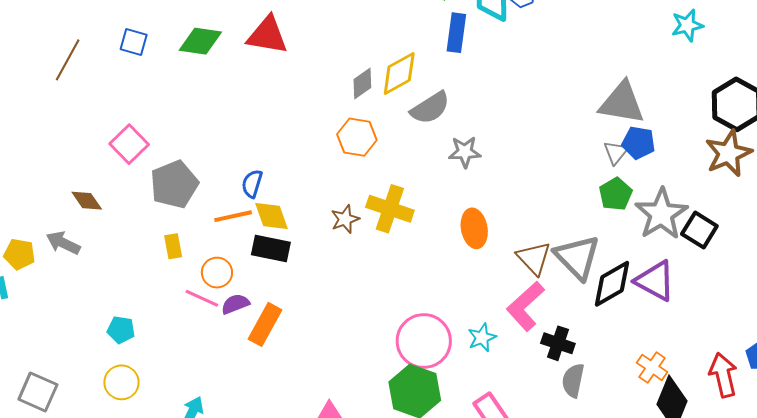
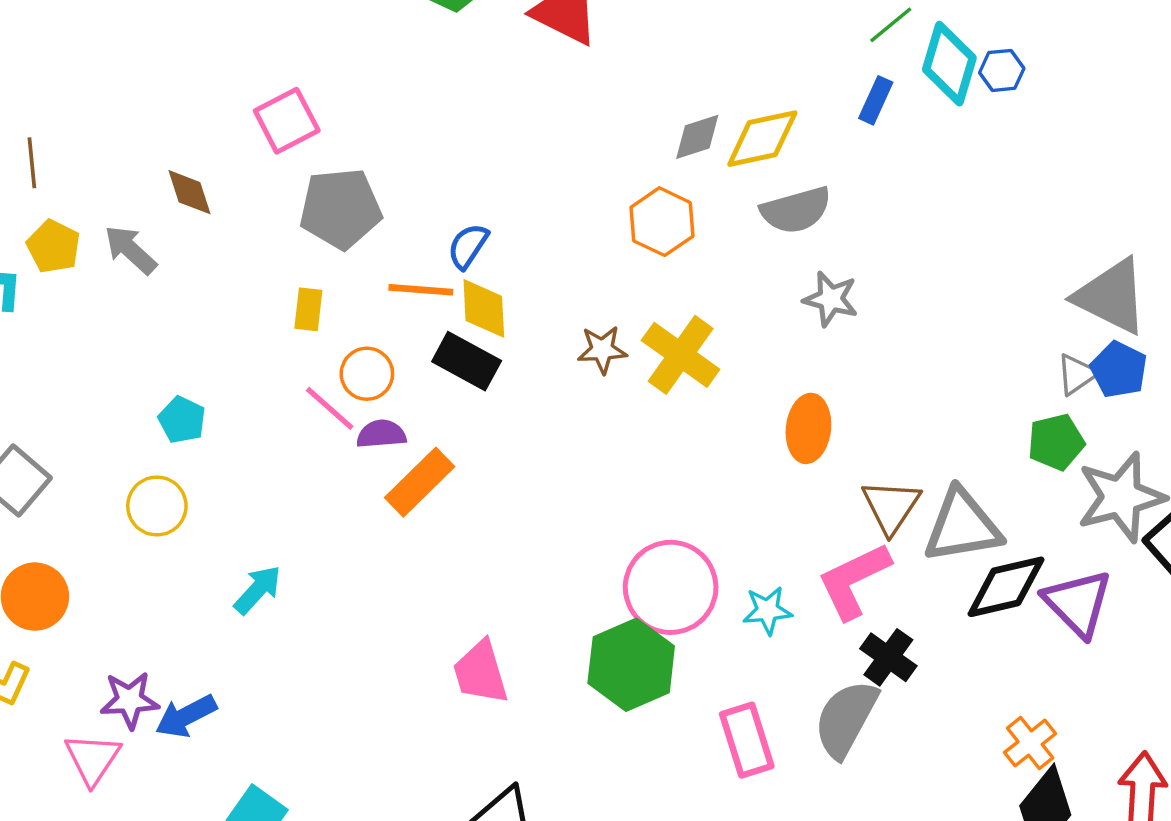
blue rectangle: (456, 33) -> (876, 100), size x0.7
gray triangle: (577, 257) -> (962, 526), turned 48
gray semicircle: (573, 380) -> (846, 719), moved, size x1.4

